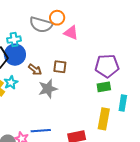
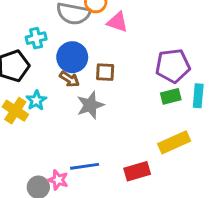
blue circle: (15, 55) -> (72, 57), moved
cyan rectangle: (123, 103) -> (198, 96), moved
yellow rectangle: (104, 119) -> (174, 142), turned 60

